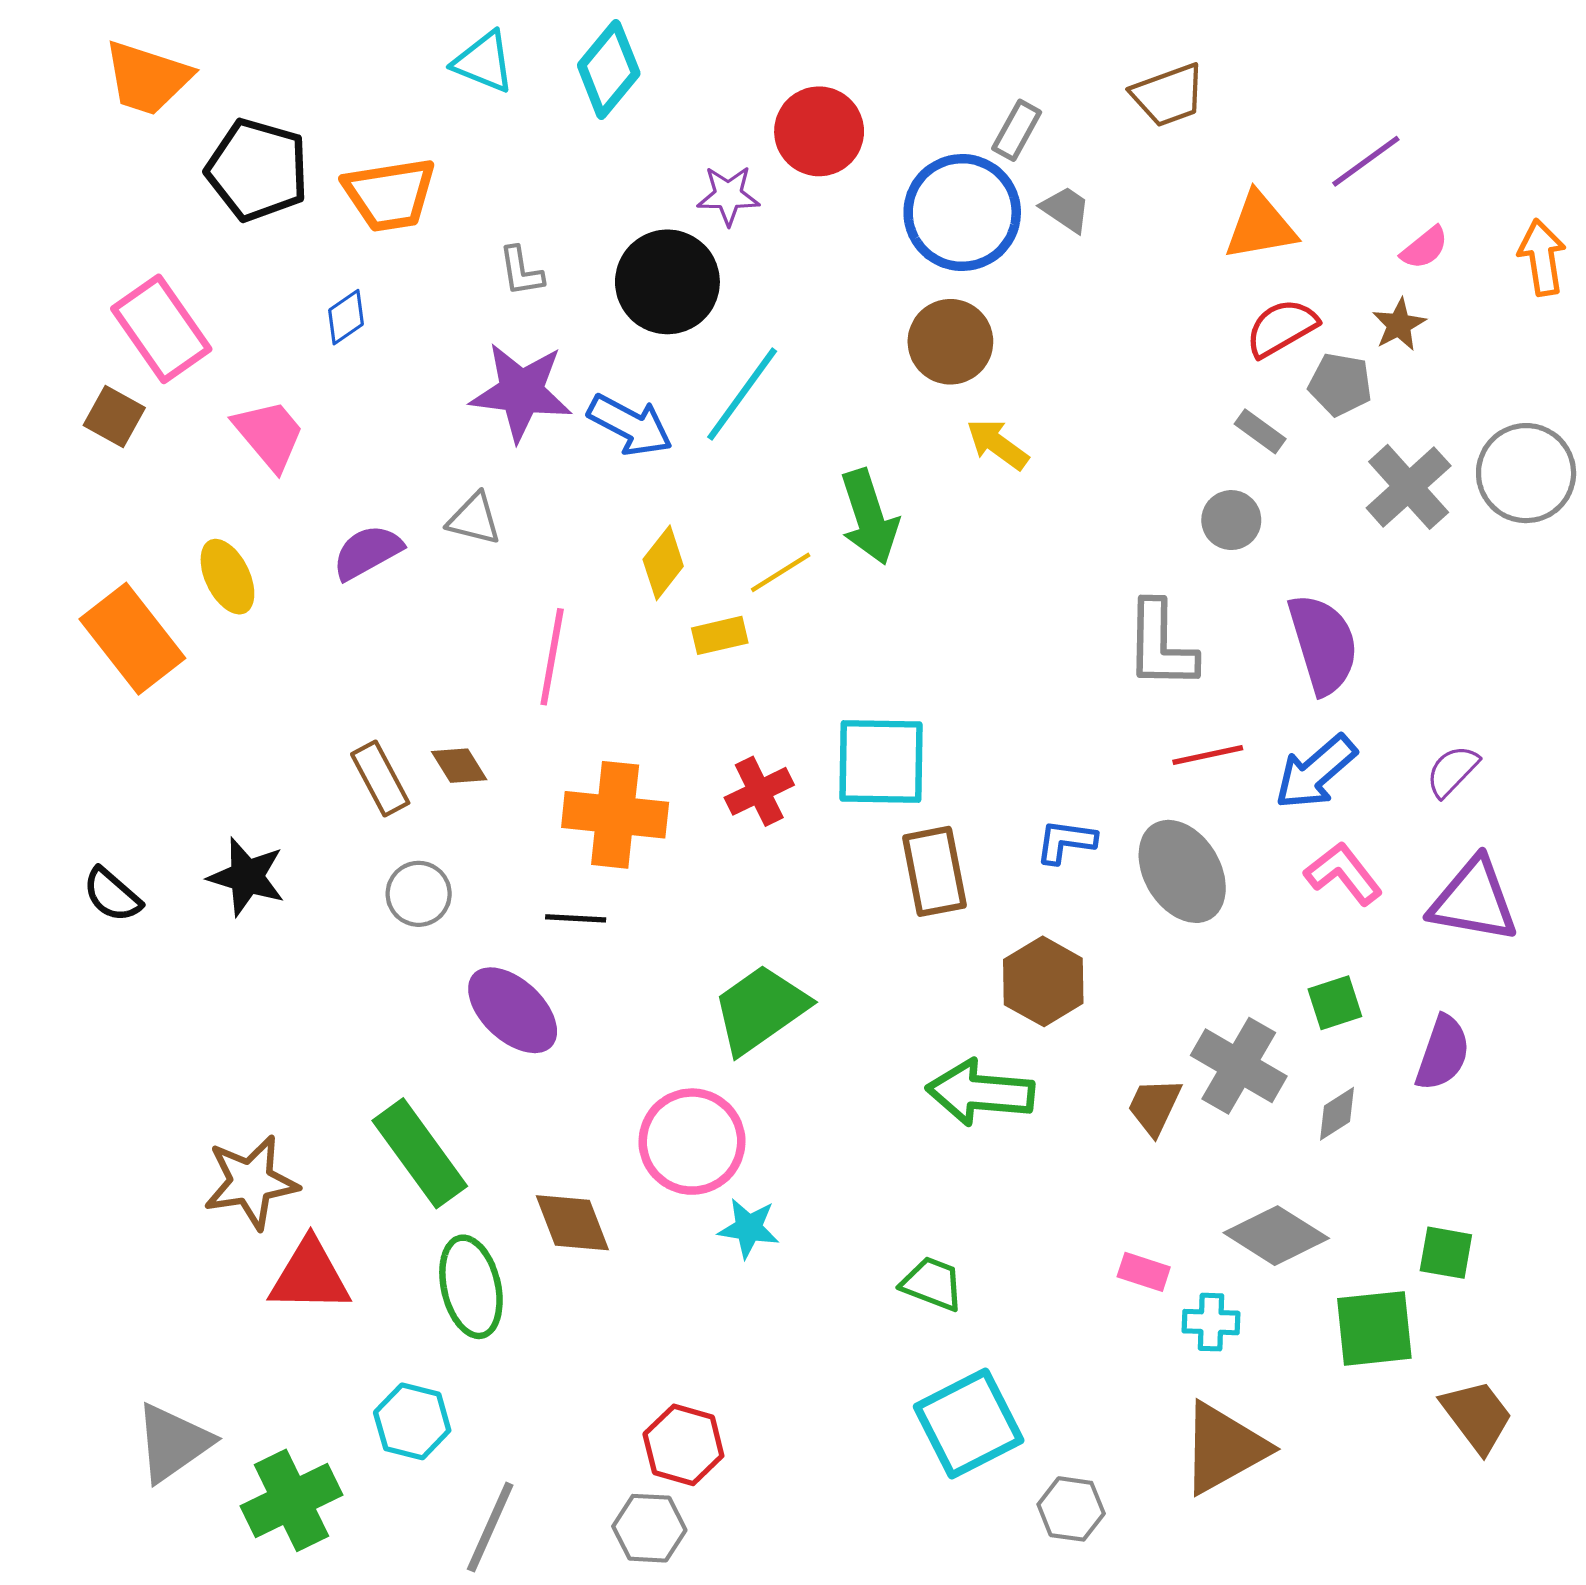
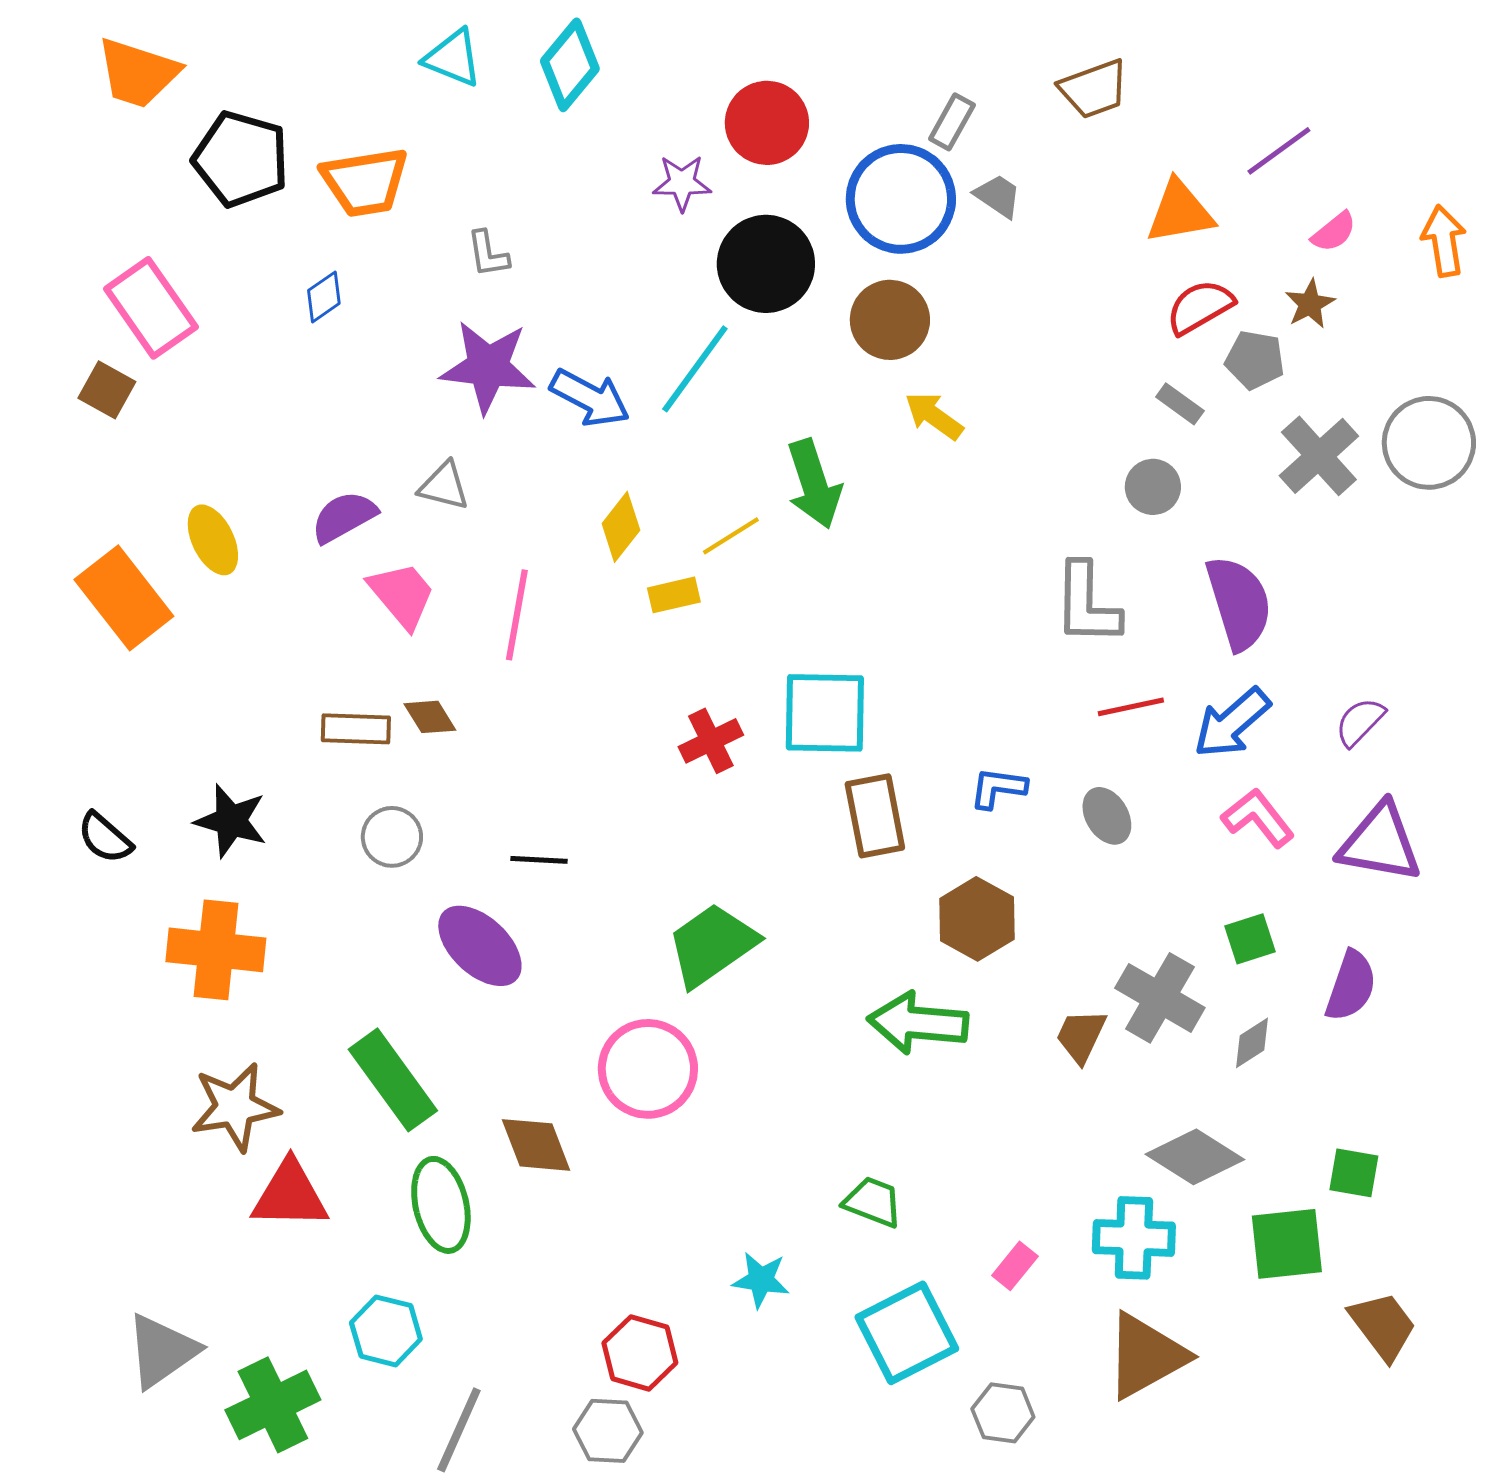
black circle: (667, 282) -> (766, 264), moved
pink trapezoid: (269, 435) -> (402, 595), moved
brown rectangle: (380, 778) -> (356, 729), turned -60
orange cross: (615, 815) -> (216, 950), moved
gray ellipse: (1182, 871) -> (1107, 816), size x0.6
cyan star: (749, 1228) -> (761, 1280), moved
pink rectangle: (1144, 1272) -> (1015, 1266), moved, turned -69
cyan cross: (1211, 1322) -> (1134, 1238), size x1.5

